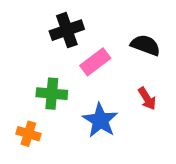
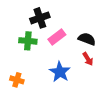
black semicircle: (145, 45) -> (87, 39), moved
green cross: (52, 94) -> (28, 41), moved

